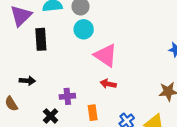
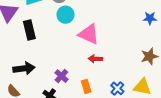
black arrow: (27, 81) -> (24, 68), size x1.5
purple cross: (67, 96) -> (61, 76), turned -32

